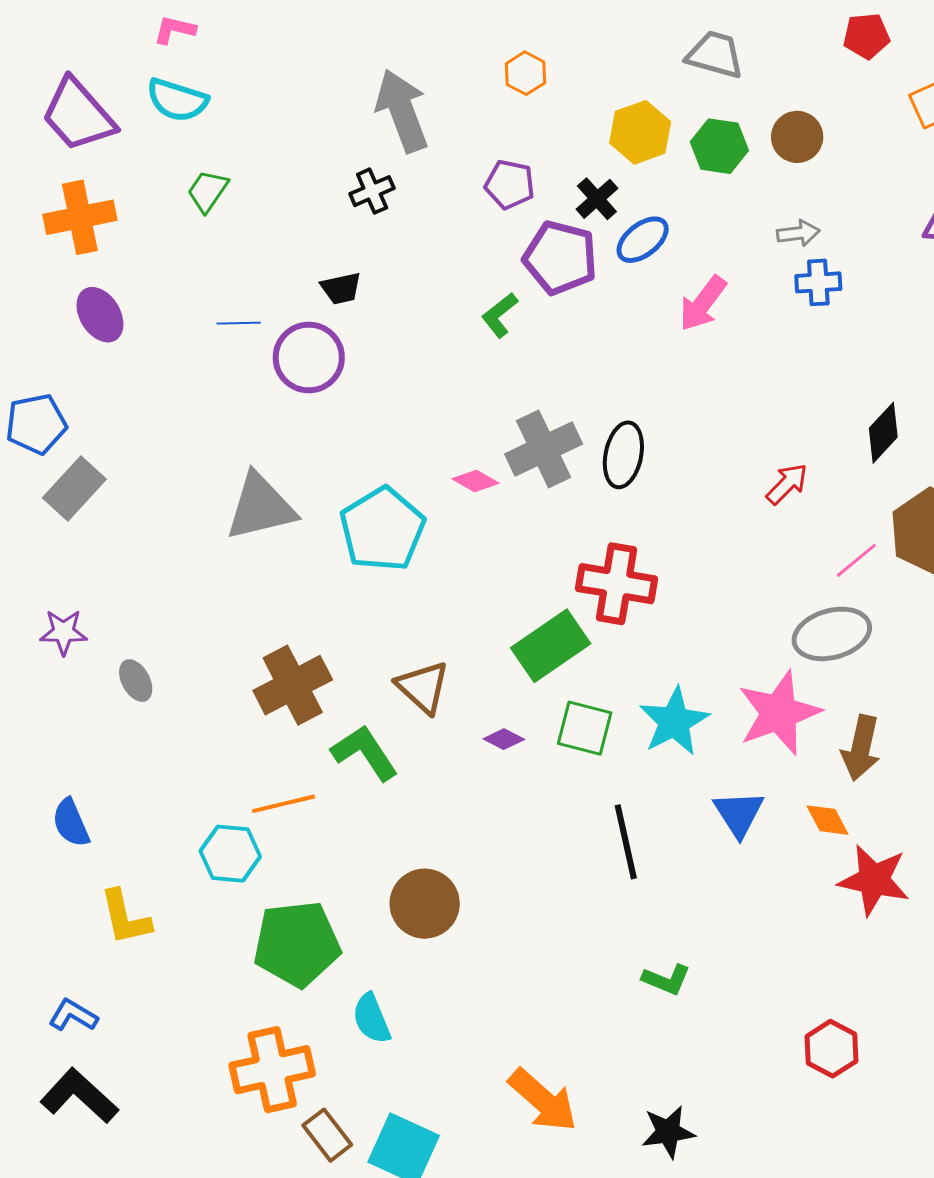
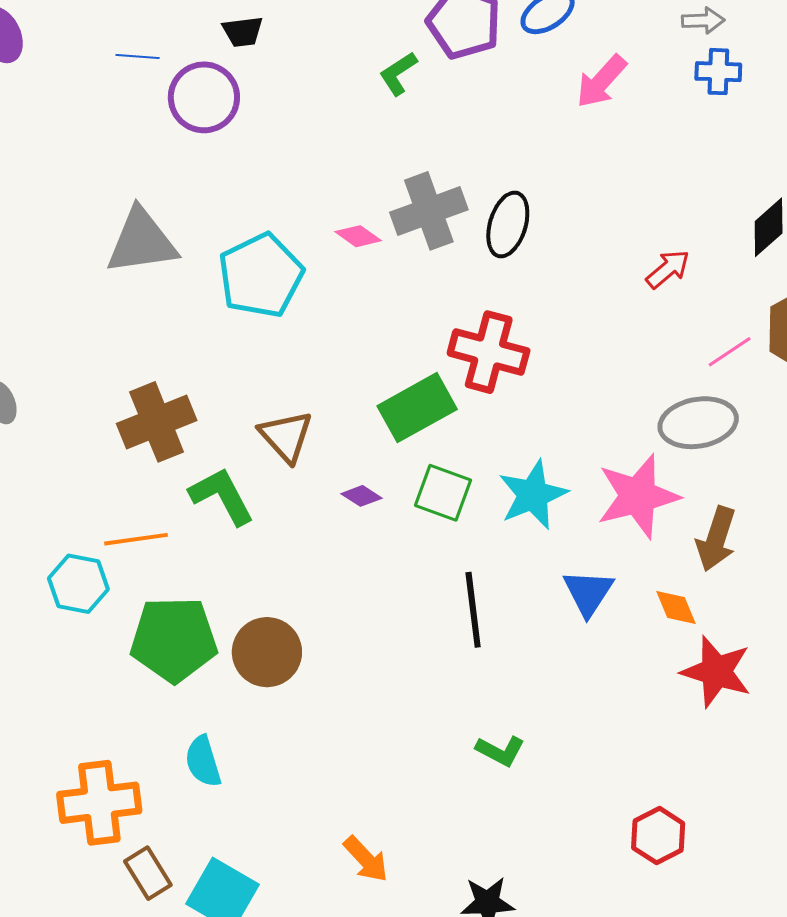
green pentagon: (297, 944) -> (174, 639), moved
orange arrow: (543, 1100) -> (366, 859), size x0.7

